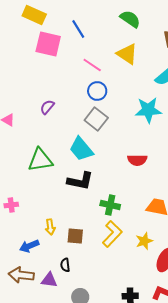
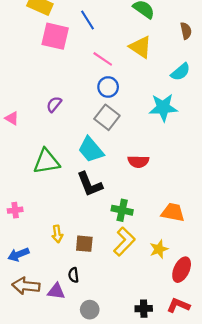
red semicircle: (137, 160) -> (138, 162), moved
black L-shape: (80, 181) -> (90, 184), turned 56
blue arrow: (29, 246) -> (18, 255), moved

